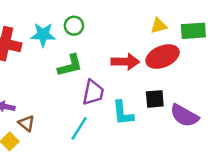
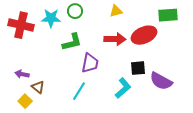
yellow triangle: (159, 26) -> (116, 11), moved
cyan L-shape: (123, 113) -> (123, 88), moved, turned -125

